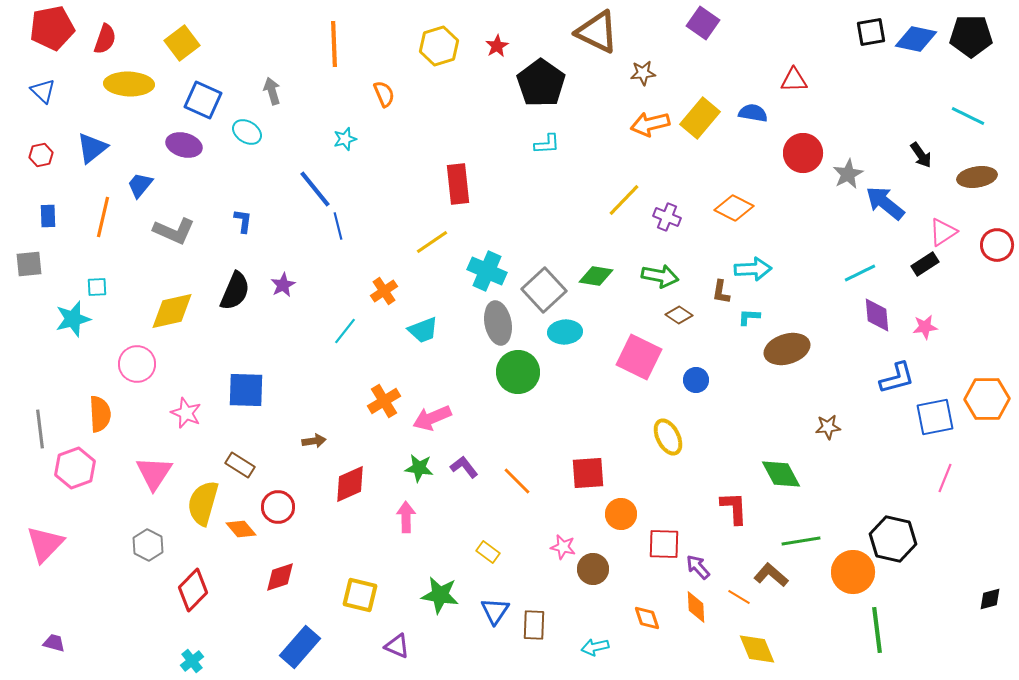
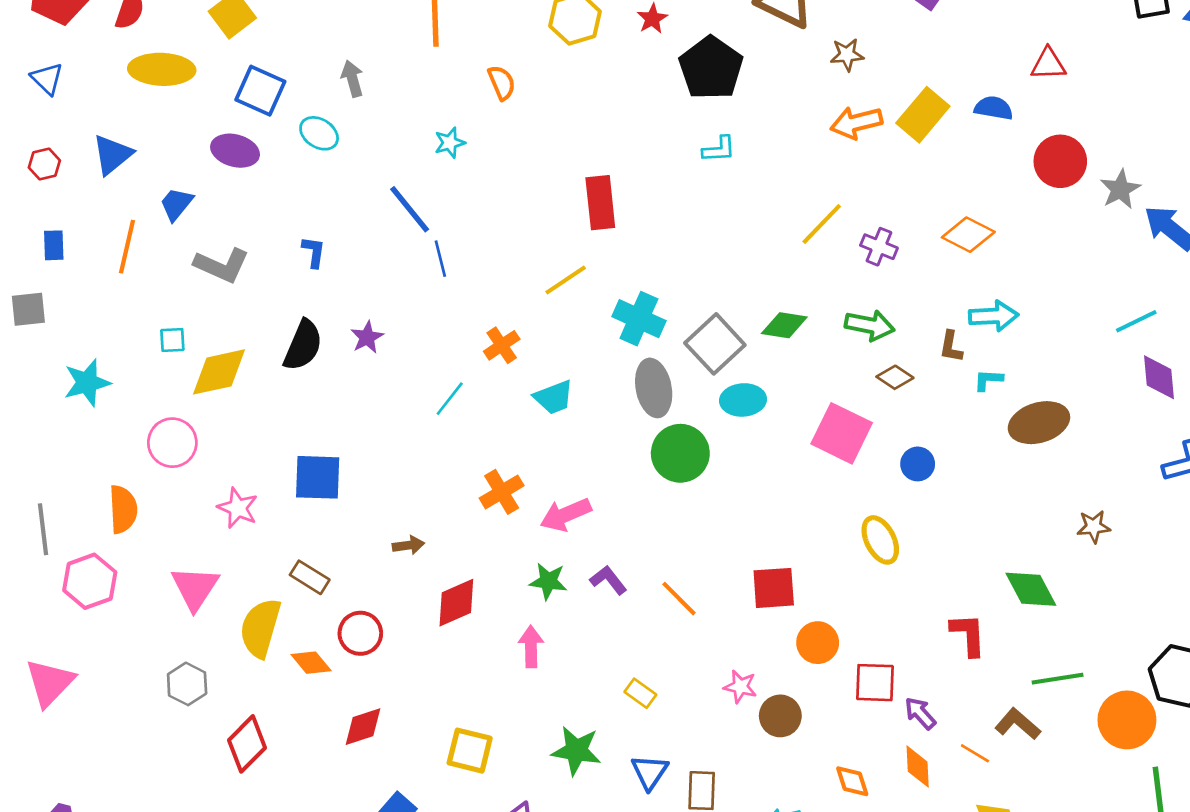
cyan square: (97, 287) -> (172, 340), moved

